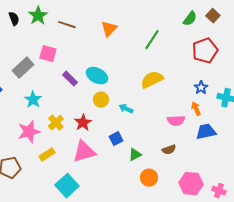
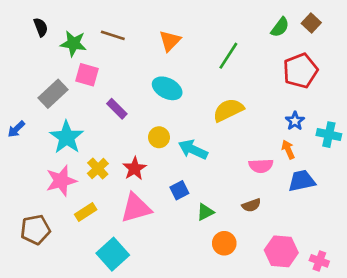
green star: (38, 16) -> (73, 43), moved, turned -30
cyan ellipse: (97, 76) -> (167, 88), moved
cyan star: (33, 100) -> (67, 137), size x1.4
cyan arrow: (126, 109) -> (193, 149), size x1.5

